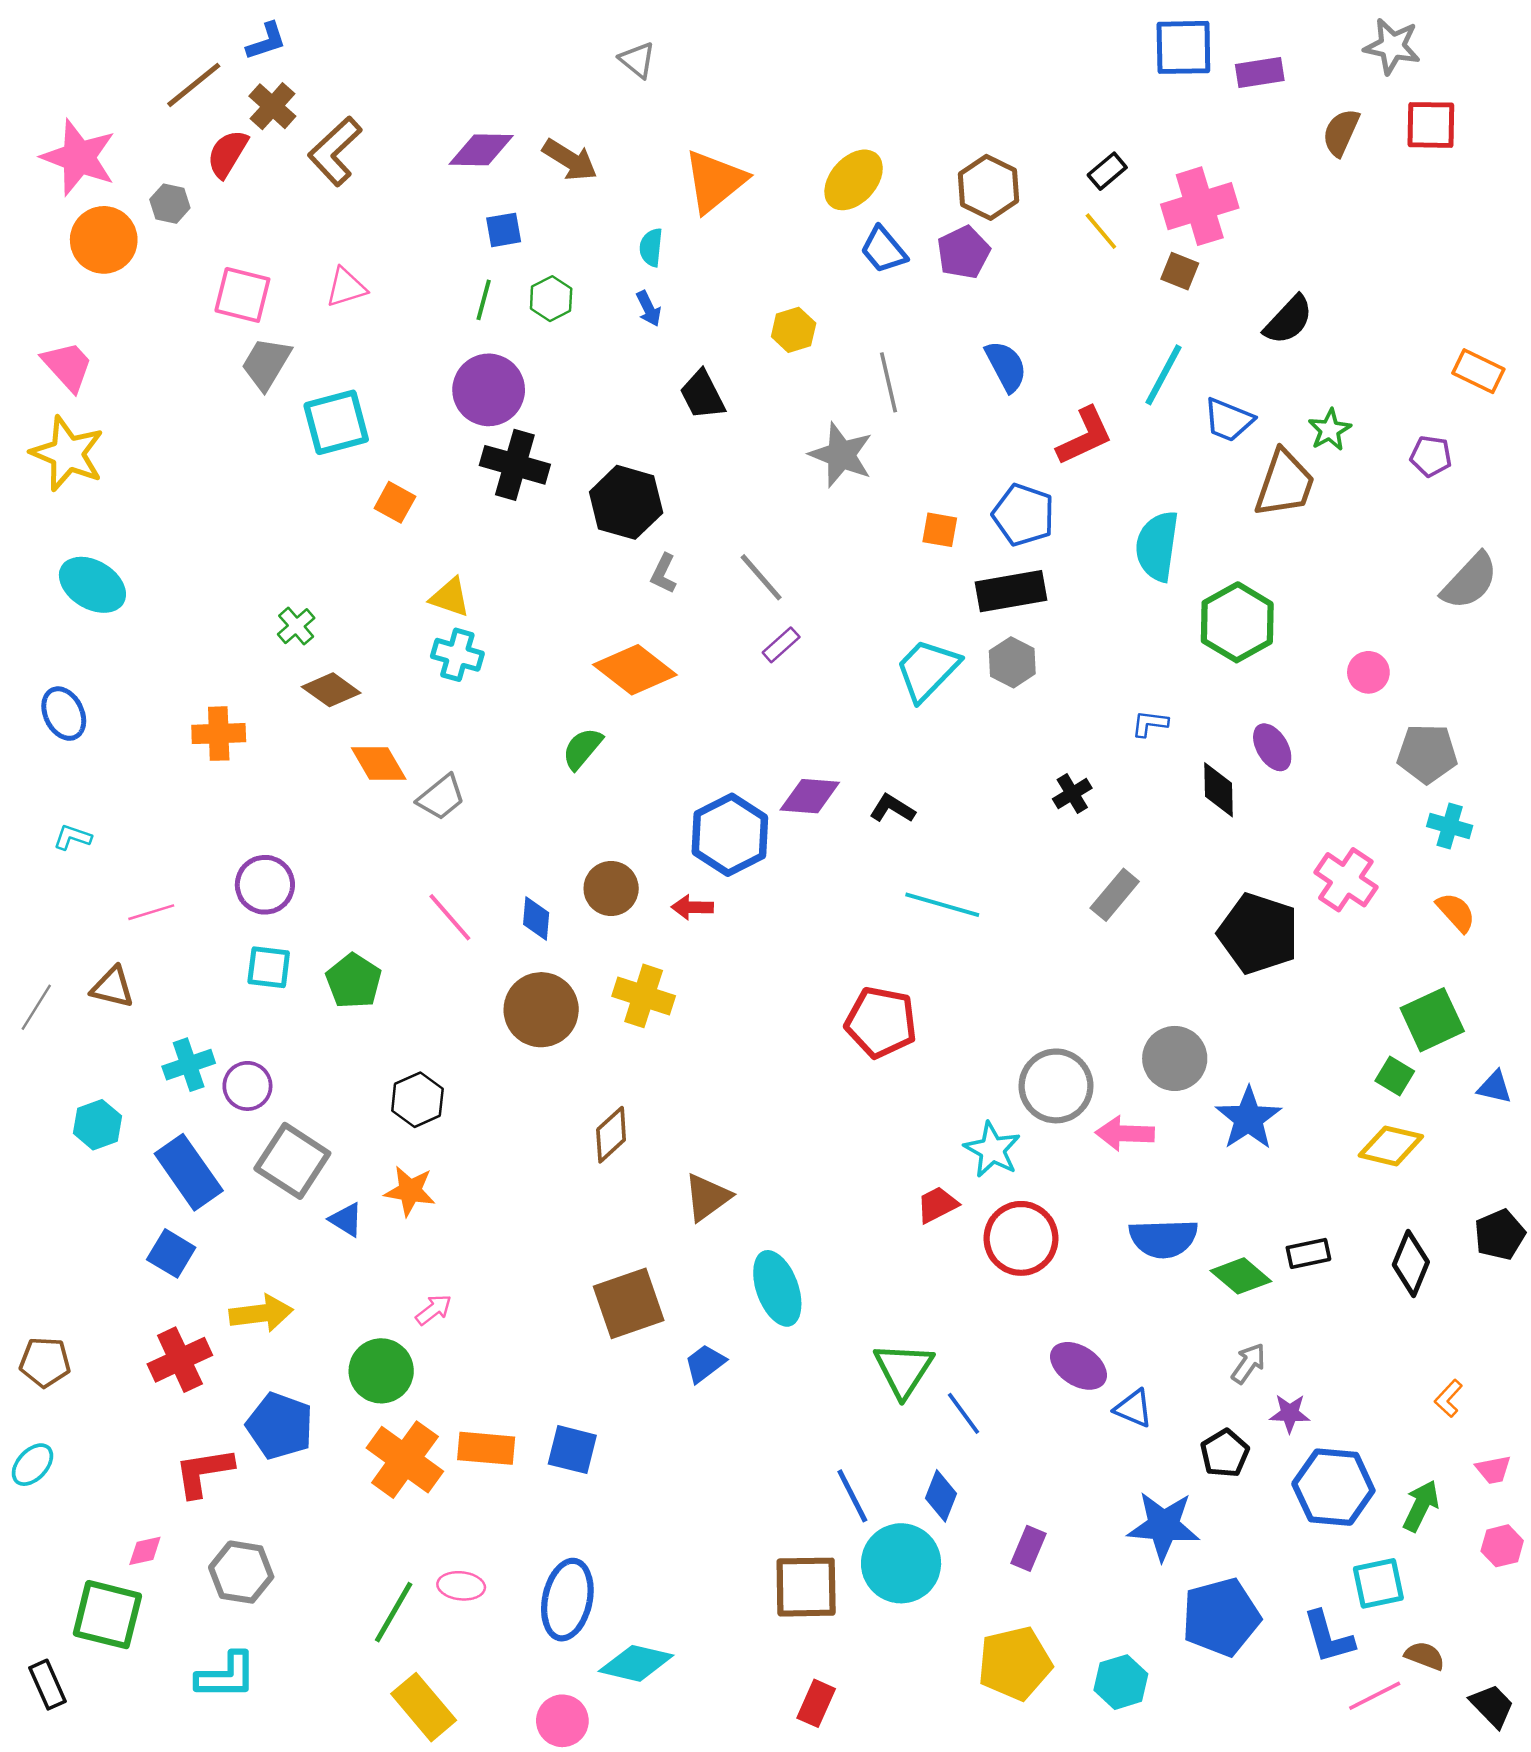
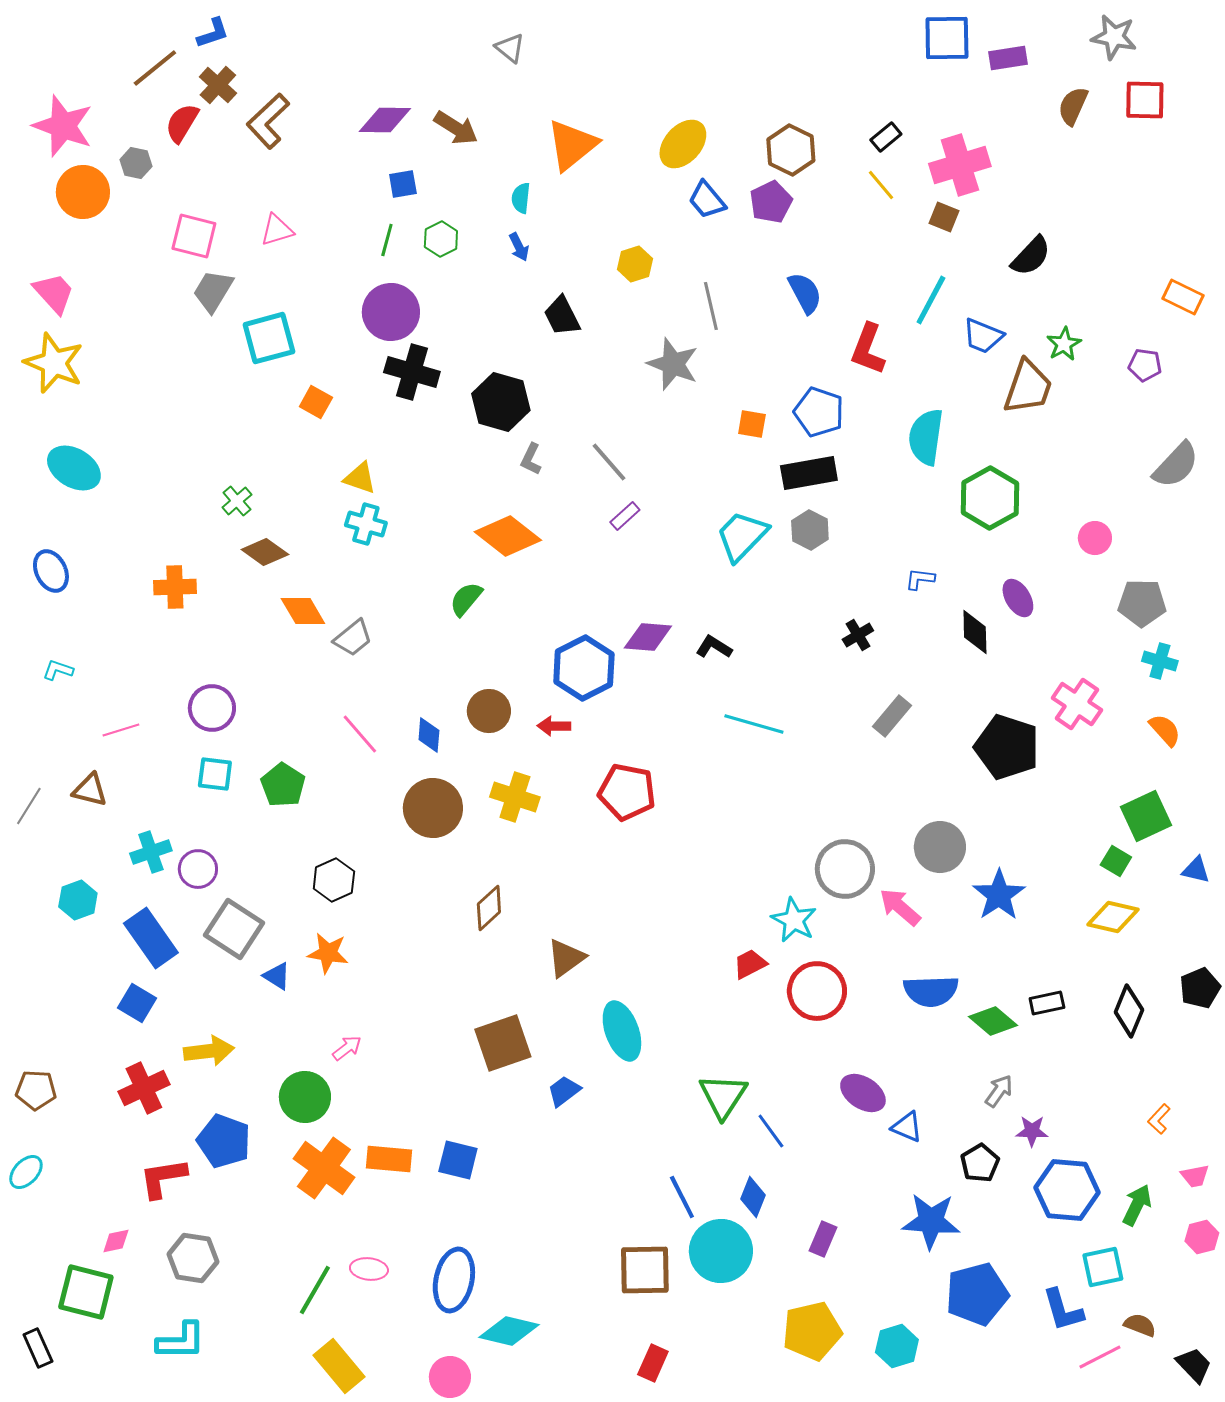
red L-shape: (1085, 436) -> (868, 349), turned 136
red pentagon: (881, 1022) -> (627, 792), moved
pink arrow: (1125, 1133) -> (900, 907), turned 39

